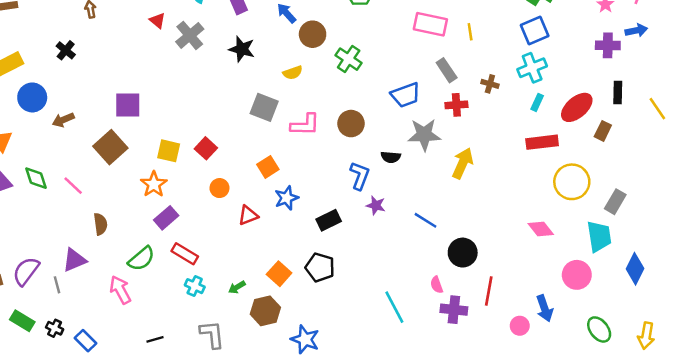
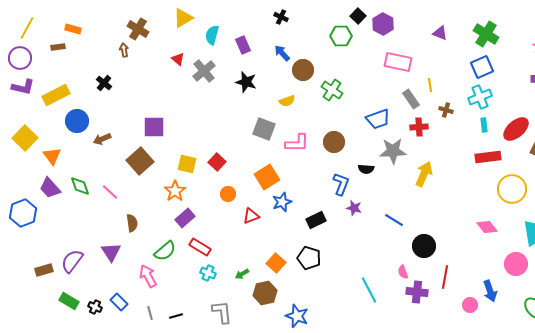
yellow line: (470, 32) -> (430, 85), moved
cyan rectangle: (537, 102) -> (484, 125), turned -32
orange square: (268, 167) -> (267, 177), size x1.4
purple triangle: (74, 260) -> (111, 252), turned -40
gray line: (57, 285) -> (150, 313), moved
blue rectangle: (86, 341) -> (119, 302), moved

